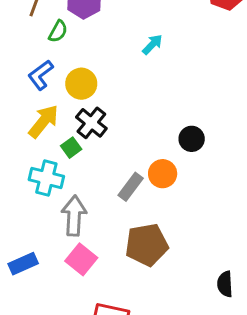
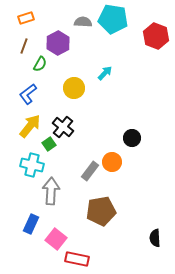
yellow circle: (81, 84) -> (74, 88), moved
pink square: (81, 259) -> (56, 239), moved
blue rectangle: (23, 264) -> (31, 224), moved, turned -42

